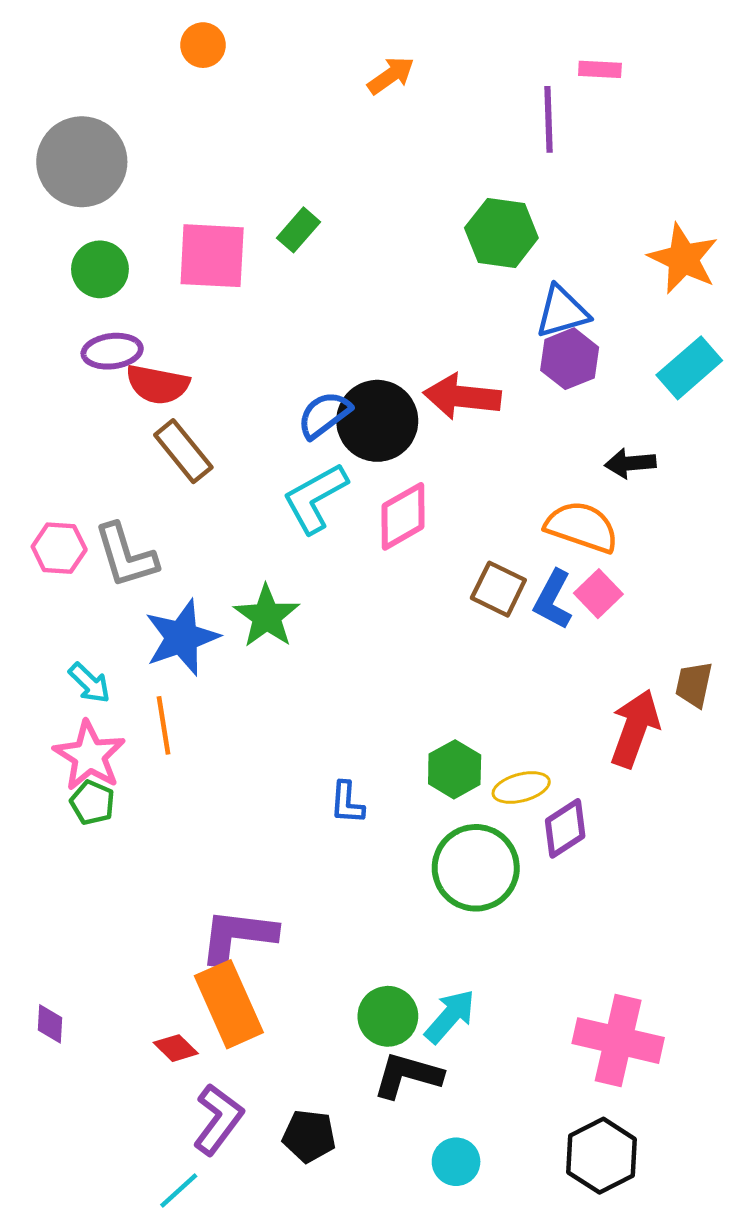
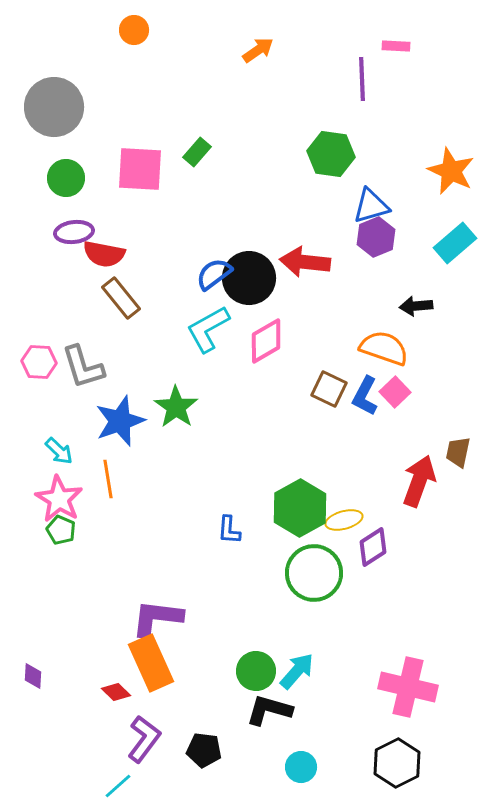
green hexagon: (455, 769) -> (300, 508), size x1.5

